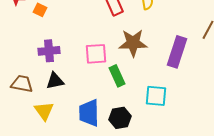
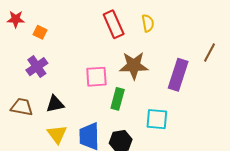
purple cross: (49, 51) -> (37, 67), moved, turned -30
green rectangle: (117, 76) -> (118, 99), turned 40
yellow triangle: (44, 111) -> (57, 134), moved

